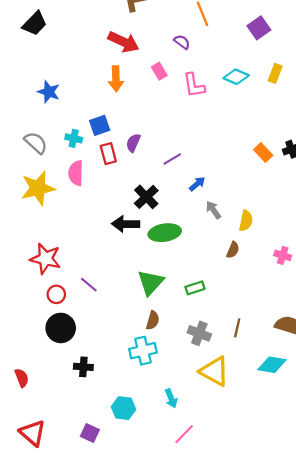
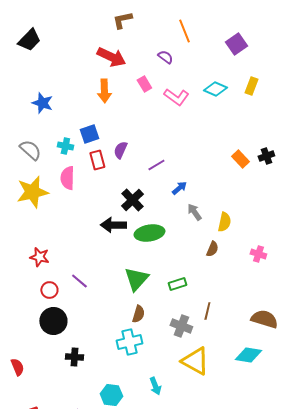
pink L-shape: (194, 85) -> (176, 97), turned -45
red star: (45, 259) -> (39, 257), size x0.7
brown line: (237, 328) -> (207, 311), moved

